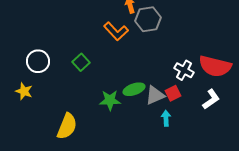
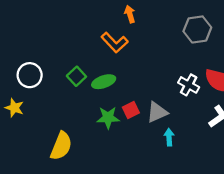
gray hexagon: (148, 19) -> (197, 29), moved
green ellipse: (134, 89) -> (104, 82), moved
red square: (173, 93) -> (131, 110), moved

